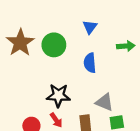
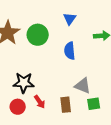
black star: (58, 95) -> (24, 83), moved

